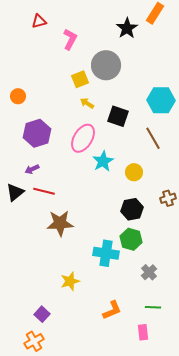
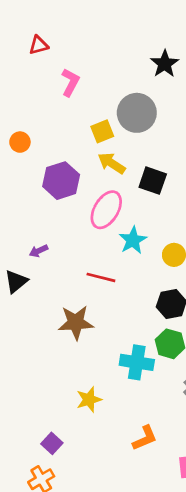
red triangle: (39, 21) -> (39, 45), moved
pink L-shape: (70, 39) -> (70, 82), moved
orange circle: (18, 96) -> (20, 142), moved
yellow arrow: (87, 103) -> (112, 163), size x1.5
purple hexagon: (37, 133) -> (61, 181), moved
red line: (44, 191) -> (101, 277), moved

